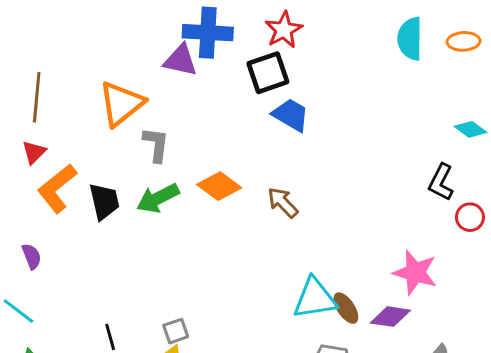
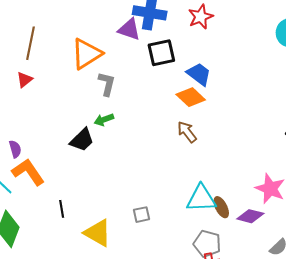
black square: (268, 73) -> (161, 53), moved
orange diamond: (219, 186) -> (191, 97), moved
orange L-shape: (57, 188) -> (28, 172), moved, turned 88
green arrow: (158, 198) -> (104, 120), size x0.7
black trapezoid: (104, 201) -> (82, 140), moved, turned 52
gray square: (176, 331) -> (142, 215), moved

